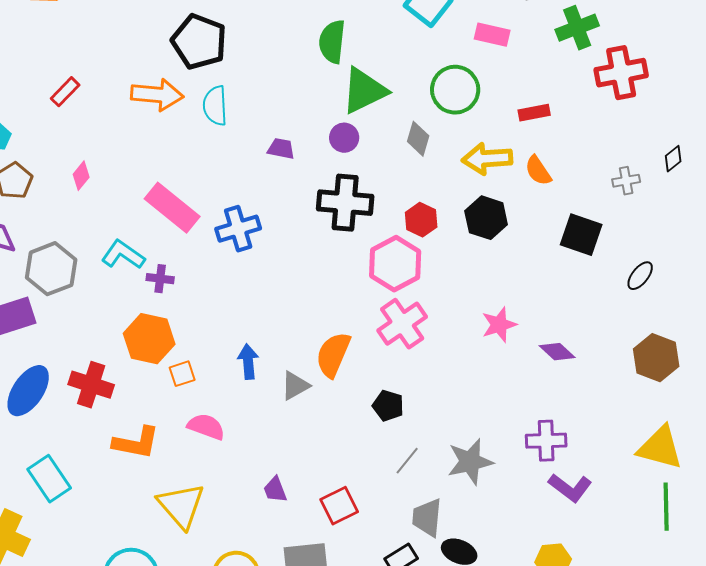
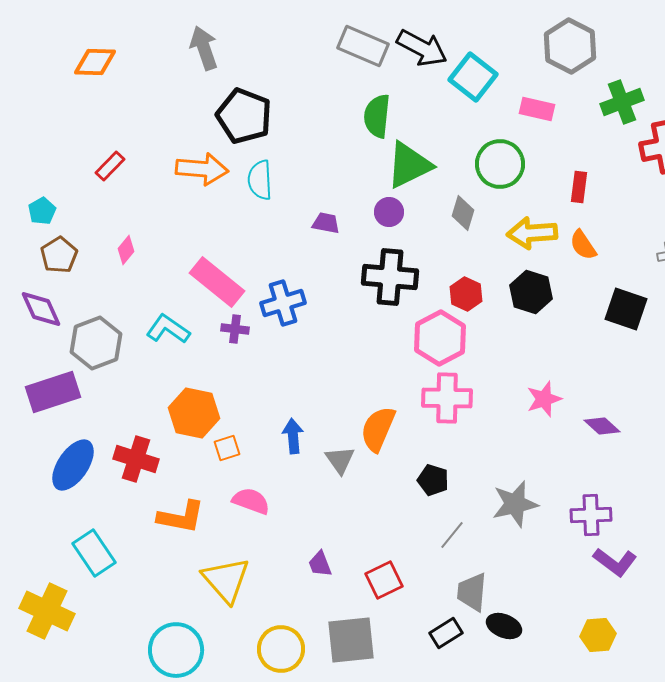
red rectangle: (534, 113) -> (579, 187), turned -72
purple cross: (160, 279) -> (235, 329), moved
pink cross: (402, 324) -> (447, 398), turned 36
gray triangle: (295, 386) -> (340, 460), turned -36
gray star: (470, 462) -> (515, 504), moved

